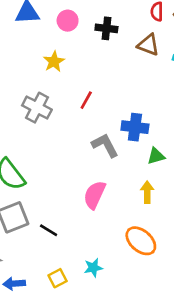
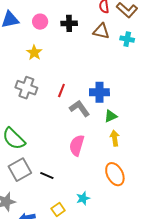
red line: (86, 100) -> (61, 90), moved
green triangle: (156, 156) -> (111, 116), moved
orange ellipse: (141, 241) -> (115, 174), turned 30

